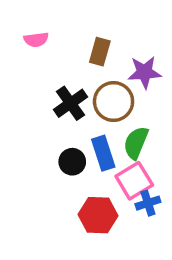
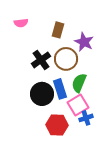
purple star: (144, 72) -> (84, 42), turned 30
black circle: (72, 162) -> (42, 94), size x1.5

